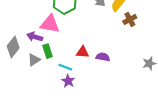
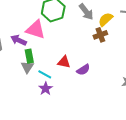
brown cross: (130, 19) -> (100, 35), moved
purple semicircle: (103, 57) -> (83, 70), turned 128
gray triangle: (34, 60) -> (27, 67), moved, turned -32

